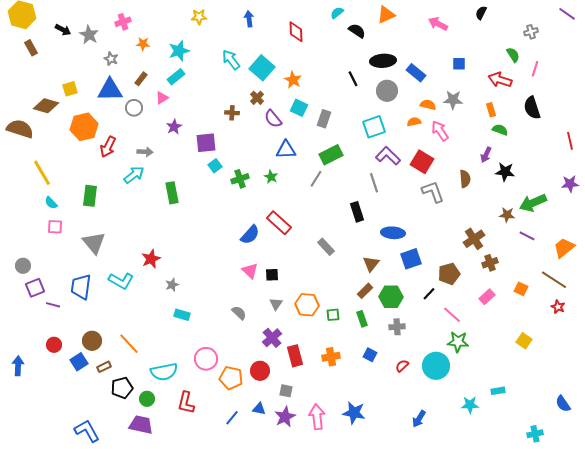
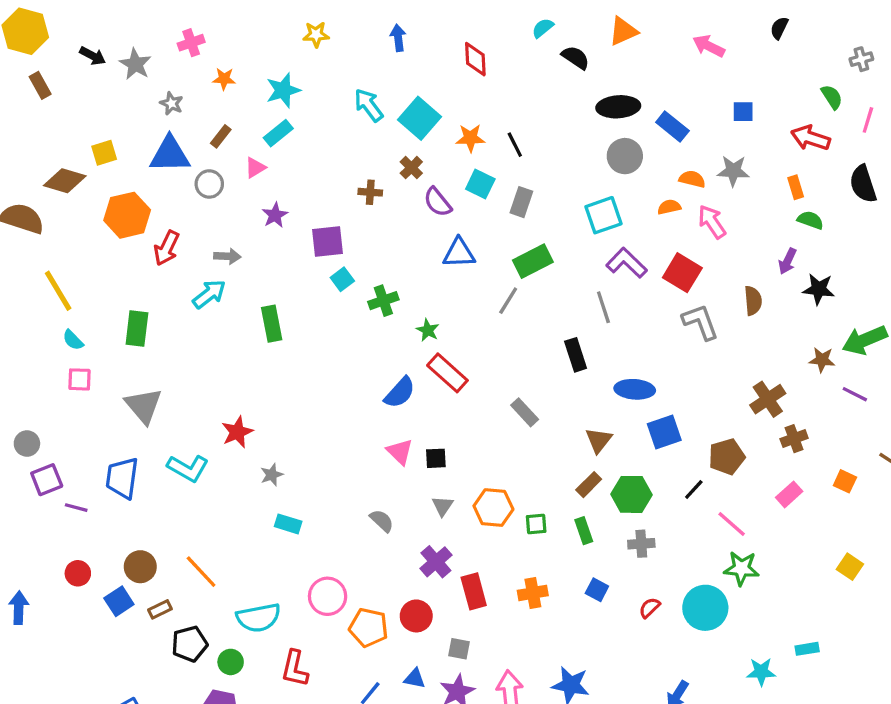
black line: (353, 79) -> (515, 145), moved
orange star: (293, 80) -> (470, 138), turned -30
green star: (271, 177) -> (428, 330), moved

